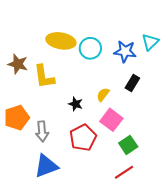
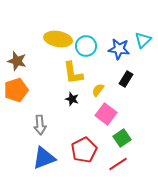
yellow L-shape: (44, 77) -> (73, 73), moved
orange pentagon: (17, 118) -> (16, 90), moved
red pentagon: (83, 138) -> (84, 150), moved

